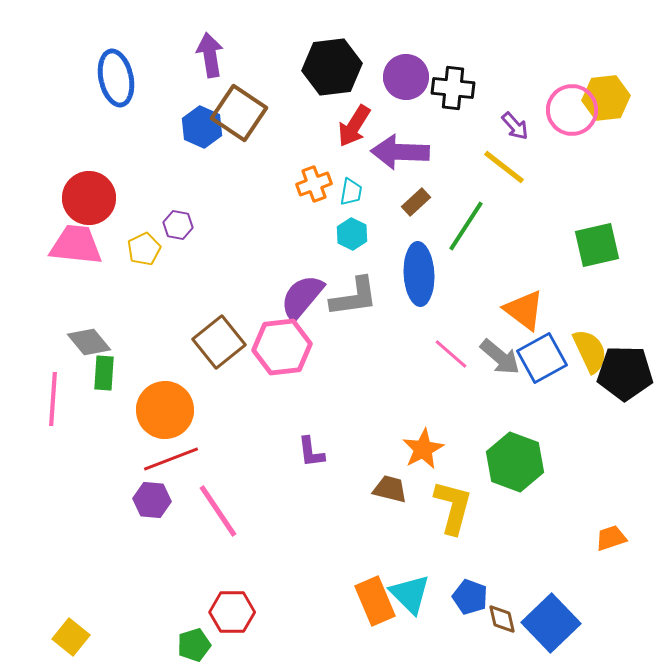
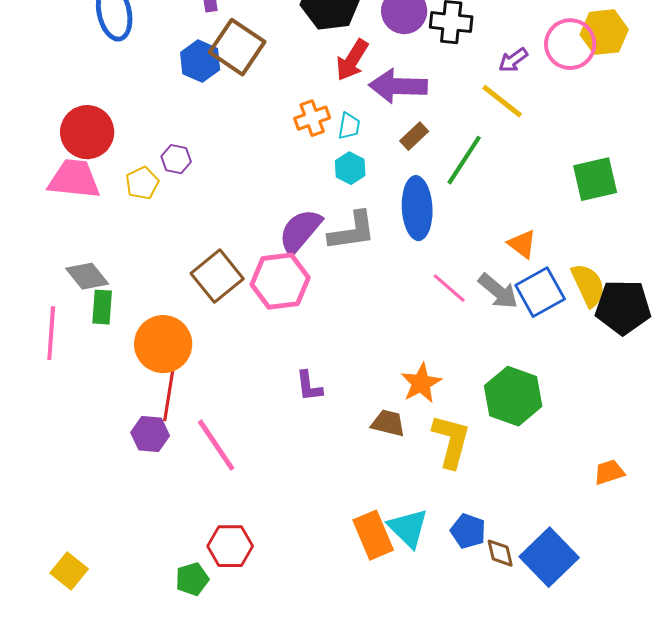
purple arrow: (515, 126) -> (513, 60), turned 96
orange triangle: (524, 310) -> (522, 244), size x0.7
red line: (171, 459) -> (169, 393), turned -60

